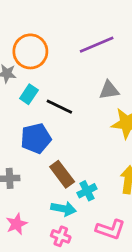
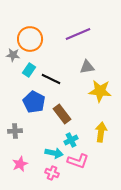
blue pentagon: (36, 138) -> (34, 102), turned -30
brown rectangle: (62, 174) -> (62, 114), moved
pink L-shape: (110, 229) -> (78, 161), moved

